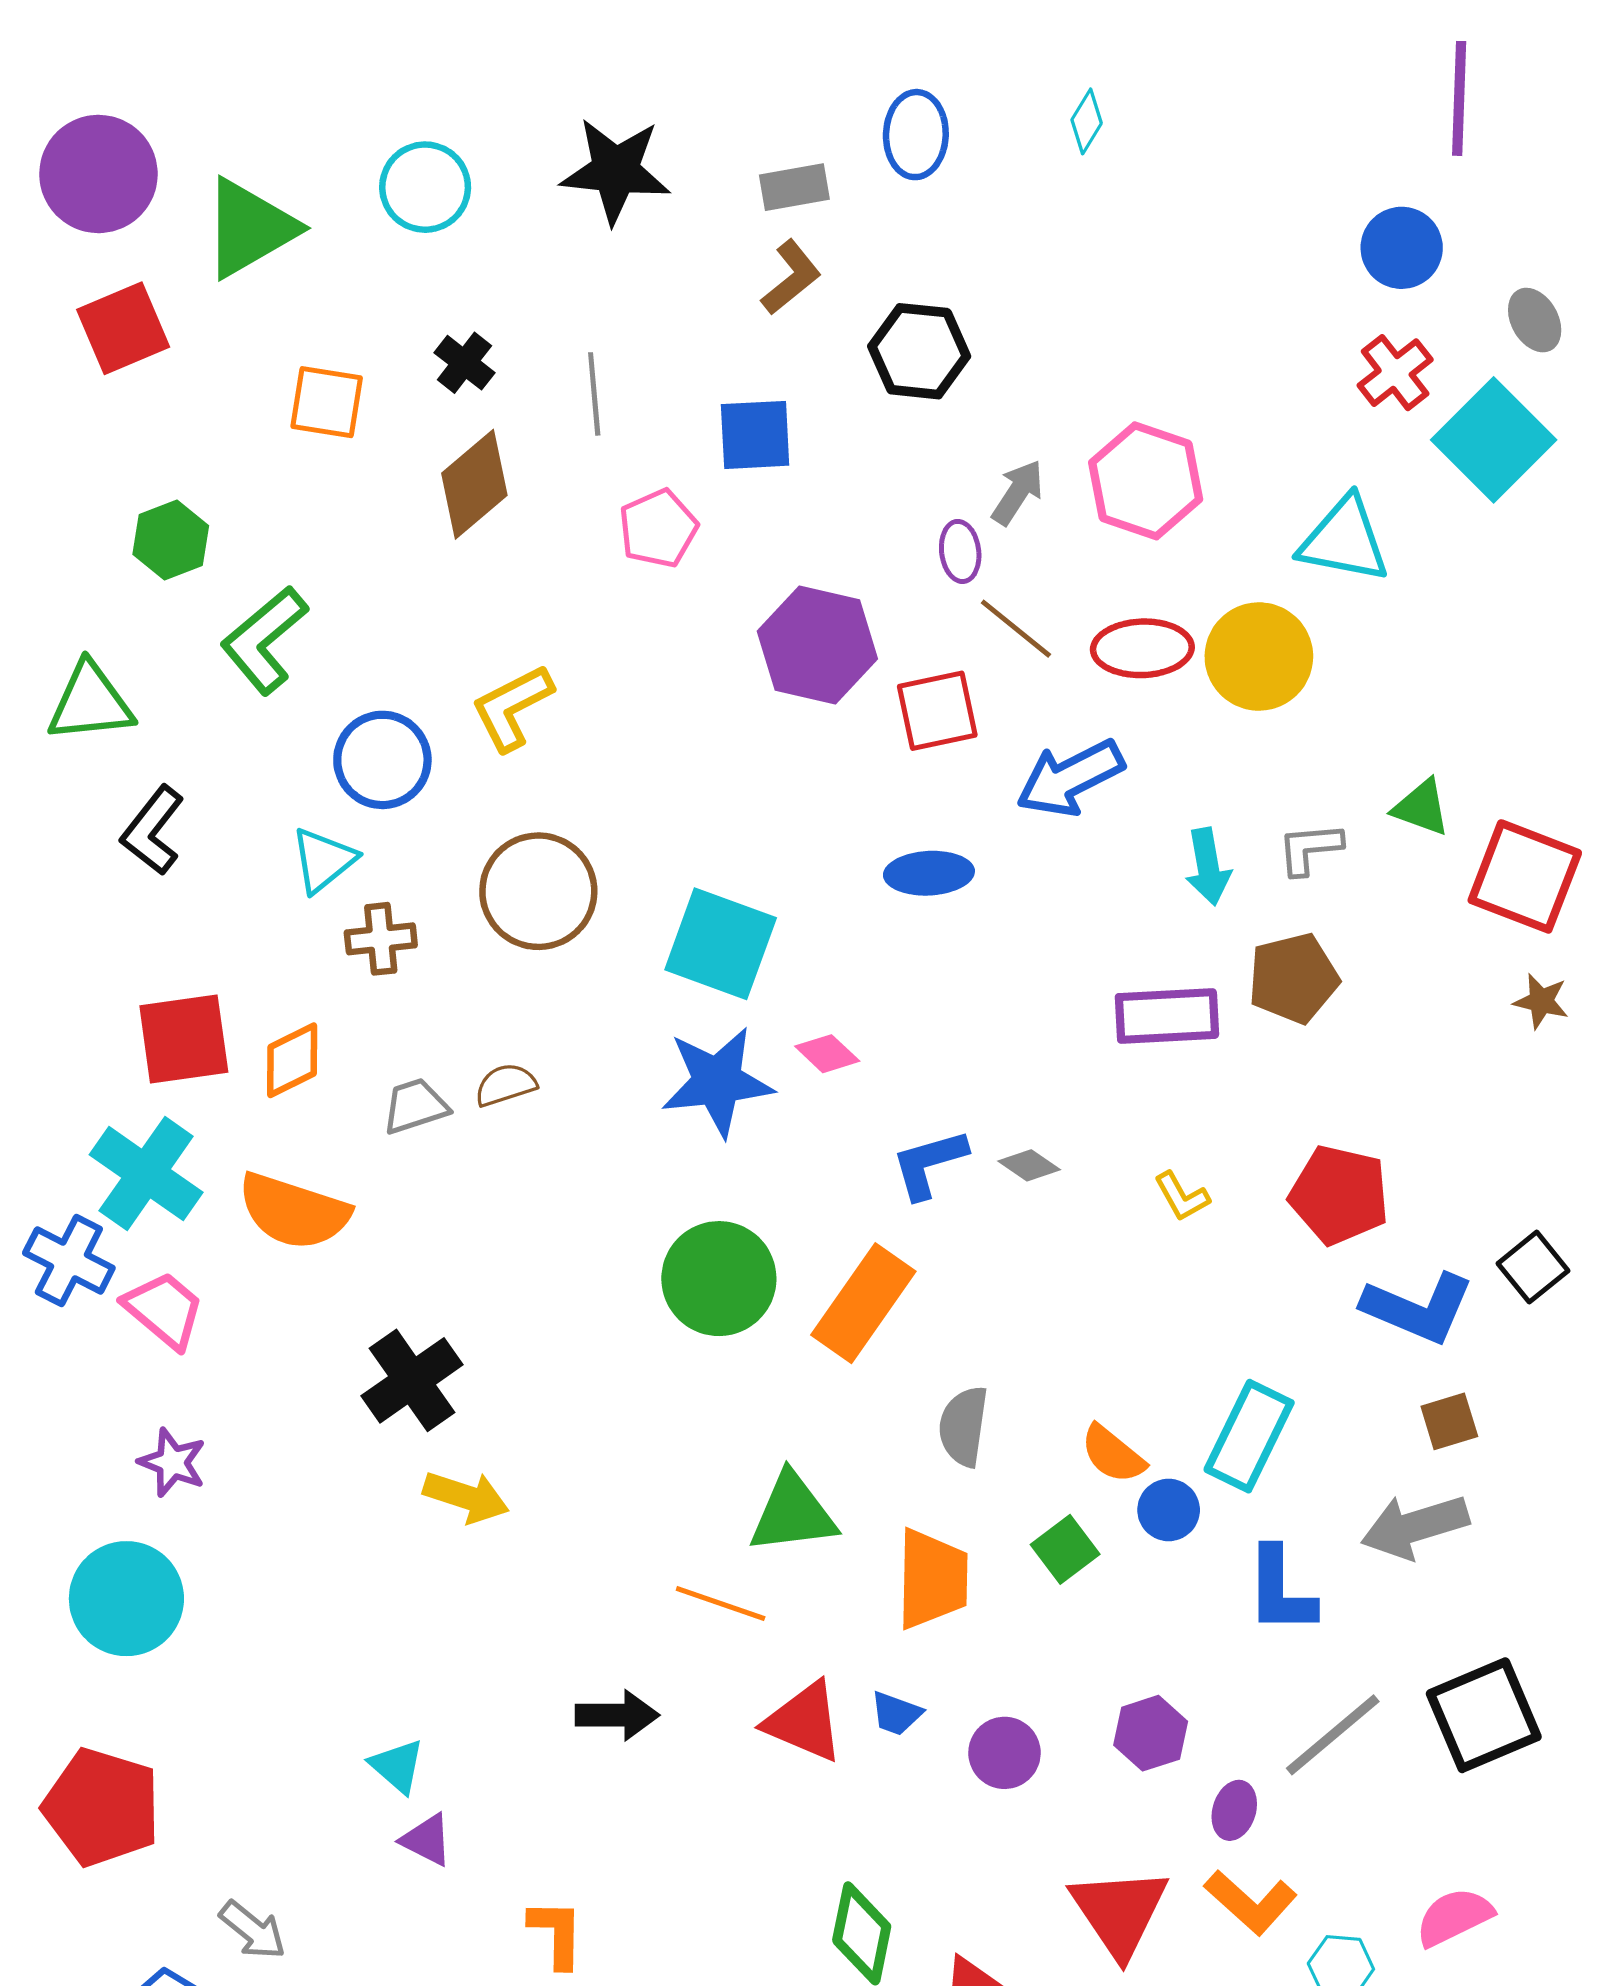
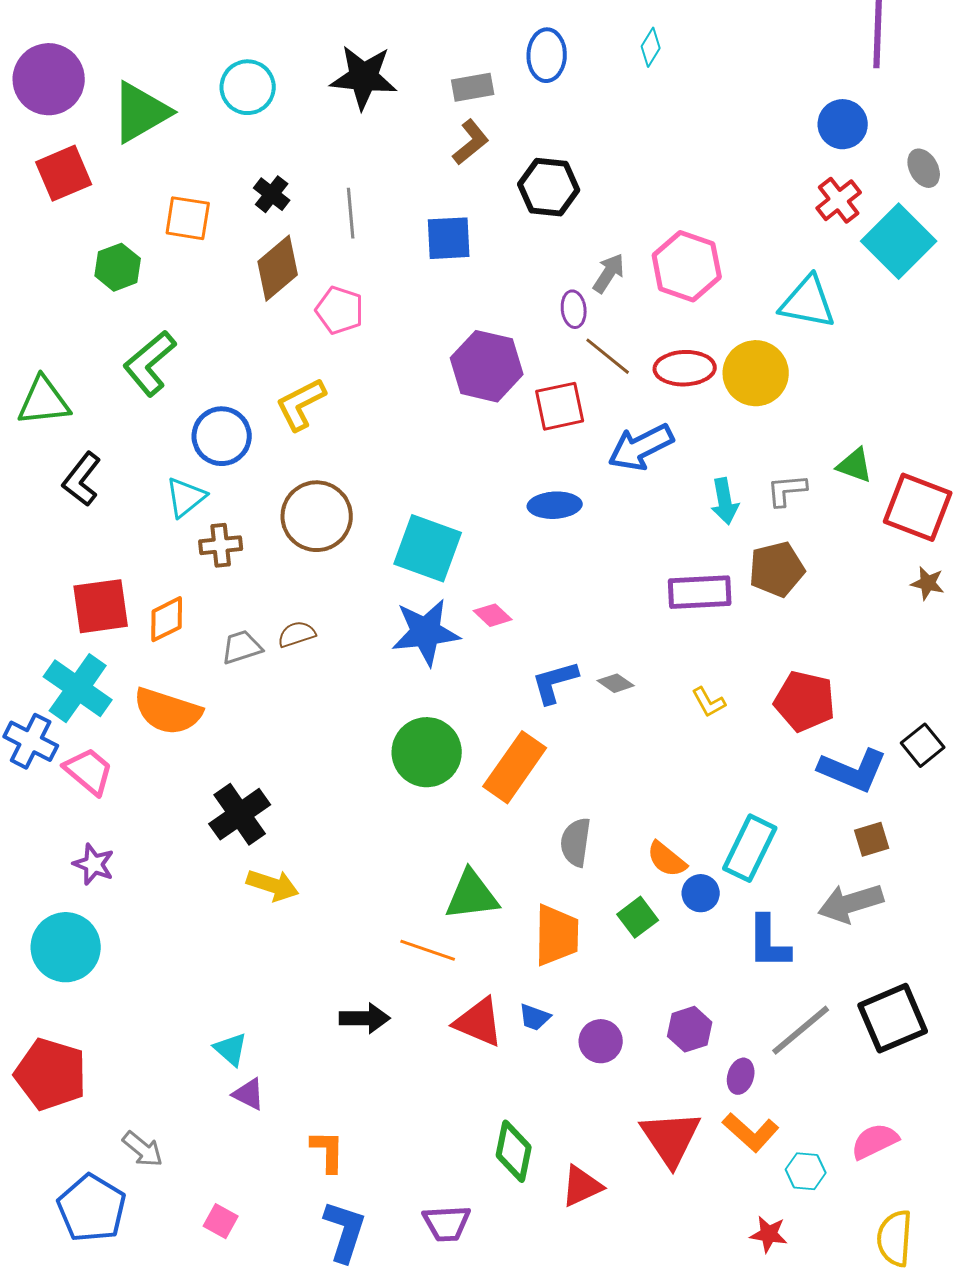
pink pentagon: (658, 528) -> (340, 310), moved, turned -30
green hexagon: (171, 540) -> (118, 267), moved

